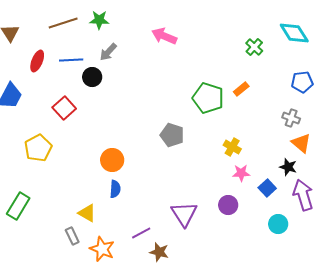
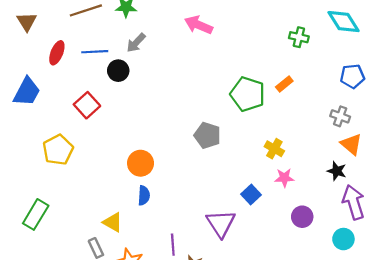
green cross: (254, 47) -> (299, 37), turned -30
blue square: (267, 188) -> (251, 194), moved
purple circle: (228, 205) -> (302, 217), moved
cyan circle: (278, 224) -> (343, 239), moved
purple line: (141, 233) -> (173, 245), turned -66

